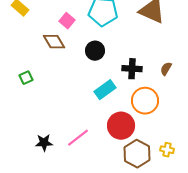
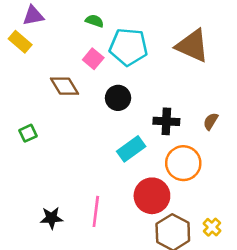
pink square: (67, 21) -> (93, 59), moved
pink line: (78, 138) -> (96, 211), turned -45
yellow cross: (167, 150) -> (212, 227), turned 32

